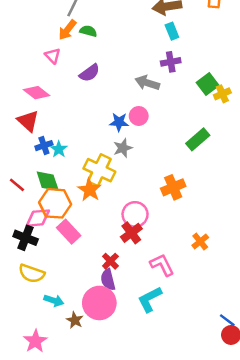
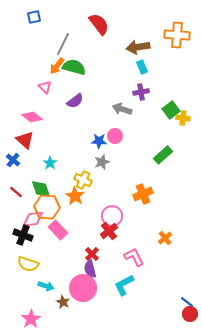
green semicircle: (88, 31) -> (74, 67), size x1.6
yellow cross: (222, 94) -> (183, 118), turned 32
blue cross: (44, 146) -> (13, 160), moved, turned -32
yellow cross: (99, 170) -> (83, 180), size x0.7

